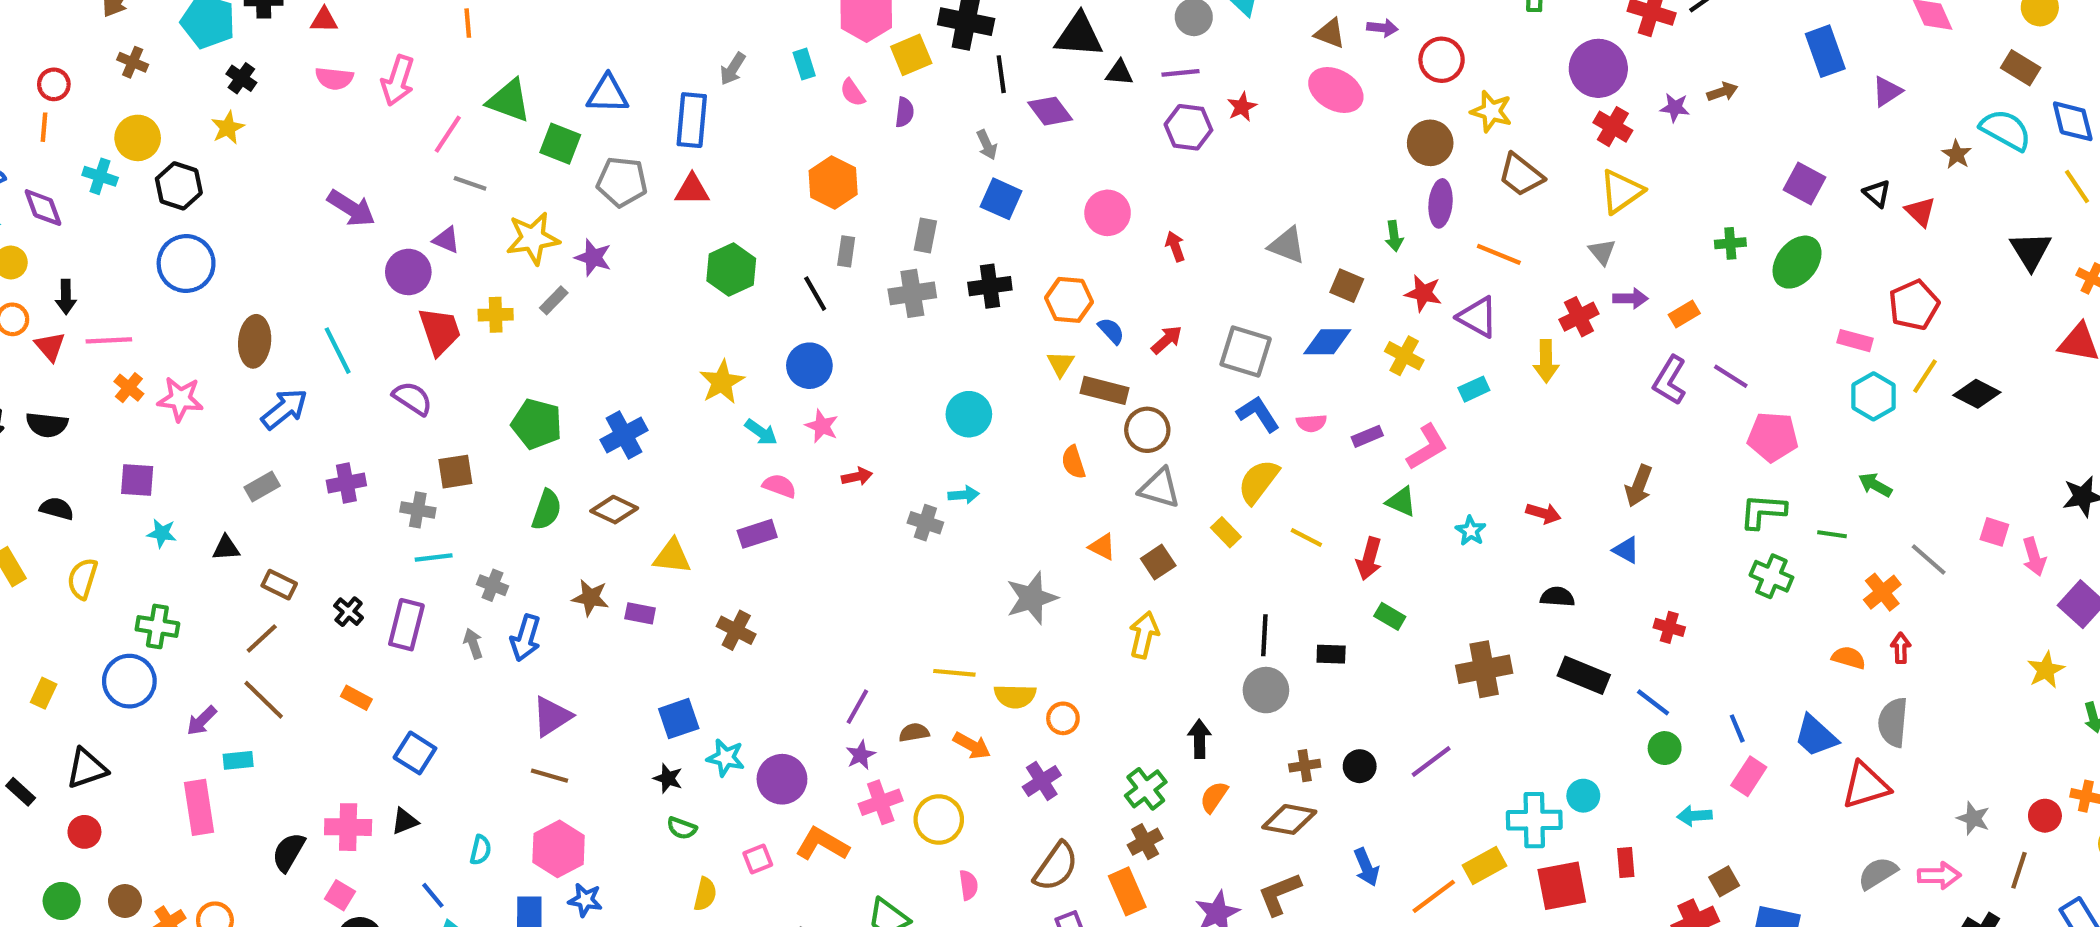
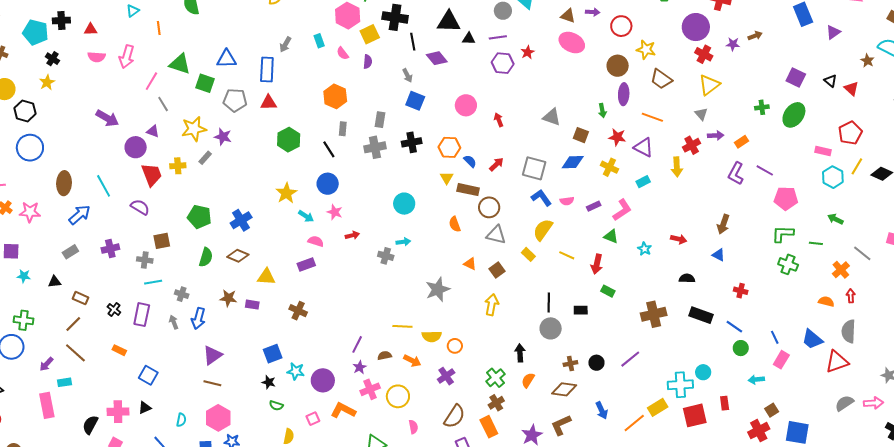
gray line: (470, 183) -> (163, 104), turned 42

